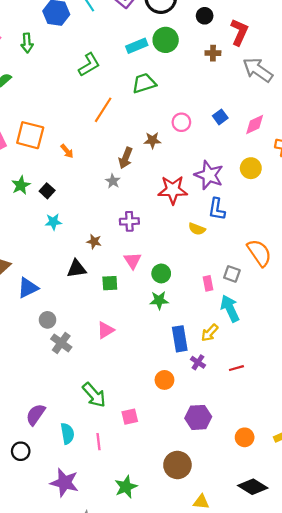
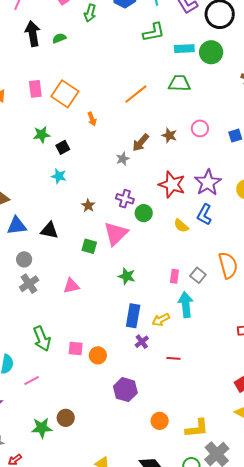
green L-shape: (89, 65) -> (154, 32), moved
pink triangle: (133, 261) -> (116, 234), size x1.5
black triangle: (77, 269) -> (49, 230), moved
green circle: (161, 273) -> (144, 213), moved
orange circle: (164, 380) -> (98, 355), moved
pink square: (130, 417) -> (76, 349), moved
pink line: (99, 442) -> (32, 380), turned 49
brown circle: (177, 465) -> (66, 418), moved, size x0.7

